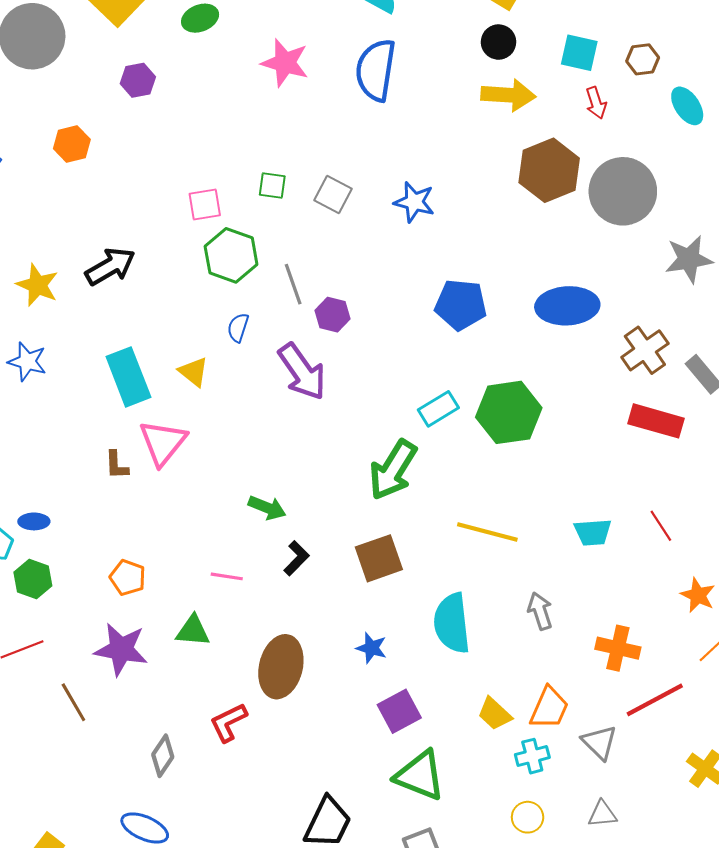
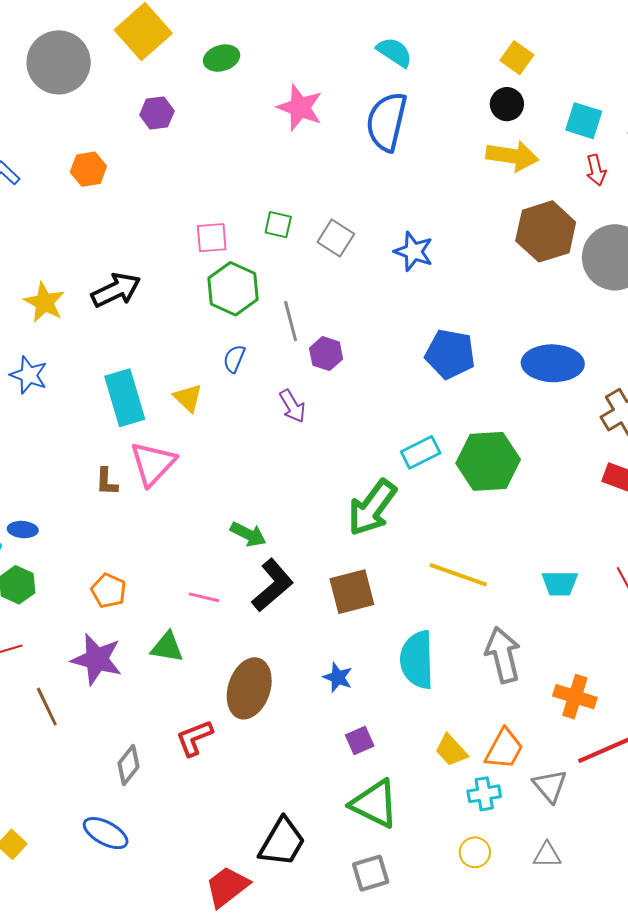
purple arrow: (302, 372) -> (292, 406), size x0.6
black L-shape: (296, 558) -> (273, 585), size x1.6
gray arrow: (540, 611) -> (503, 655), size x1.5
purple square: (399, 711) -> (360, 740), size x0.7

